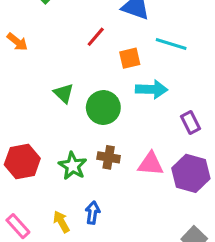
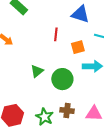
red line: (96, 37) -> (56, 34), turned -32
green triangle: (64, 93) -> (37, 71), turned 40

